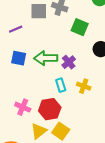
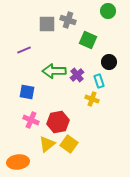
purple line: (16, 29) -> (24, 50), moved
blue square: (19, 58) -> (27, 92), moved
cyan rectangle: (61, 85) -> (99, 81), moved

